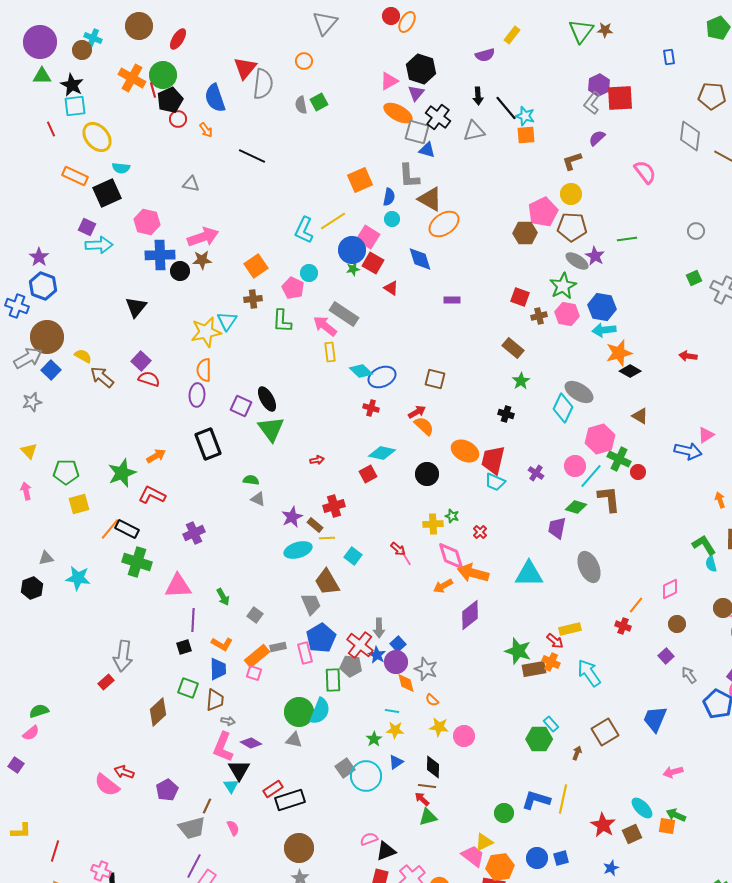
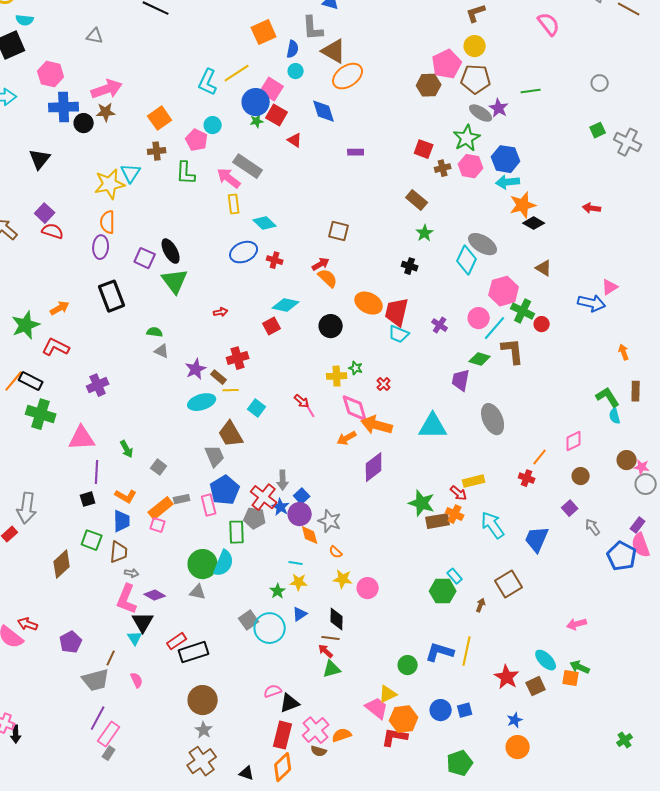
blue ellipse: (382, 377) -> (244, 252), moved
blue trapezoid: (655, 719) -> (537, 539), moved

